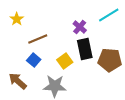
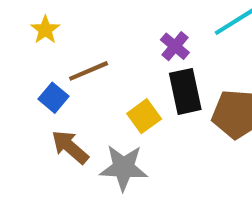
blue square: (34, 60) -> (54, 98), moved
brown arrow: (18, 81) -> (70, 147), moved

